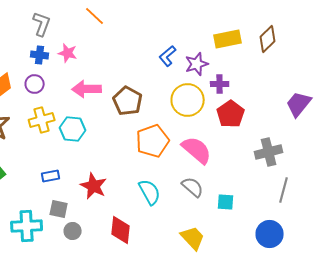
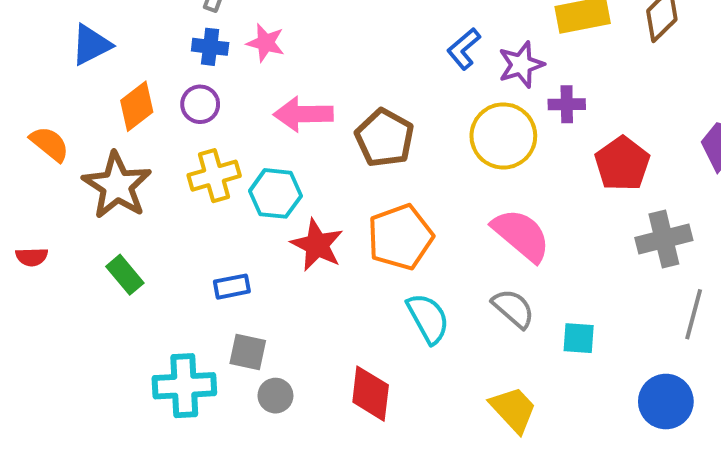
red pentagon: (231, 114) -> (622, 164), moved
orange pentagon: (153, 141) -> (400, 237), moved
red star: (94, 186) -> (317, 245), moved

